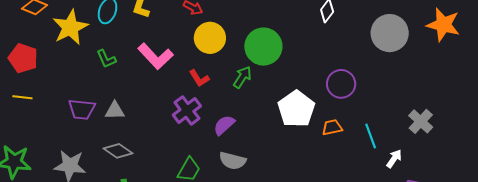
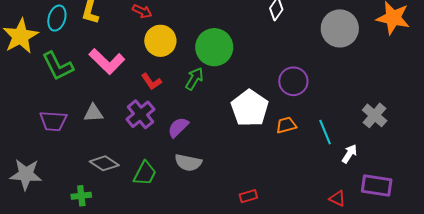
green L-shape: (106, 59) -> (58, 66), size x1.6
purple trapezoid: (82, 109) -> (53, 121), moved
gray triangle: (115, 111) -> (93, 113), moved
gray diamond: (118, 151) -> (104, 163), moved

